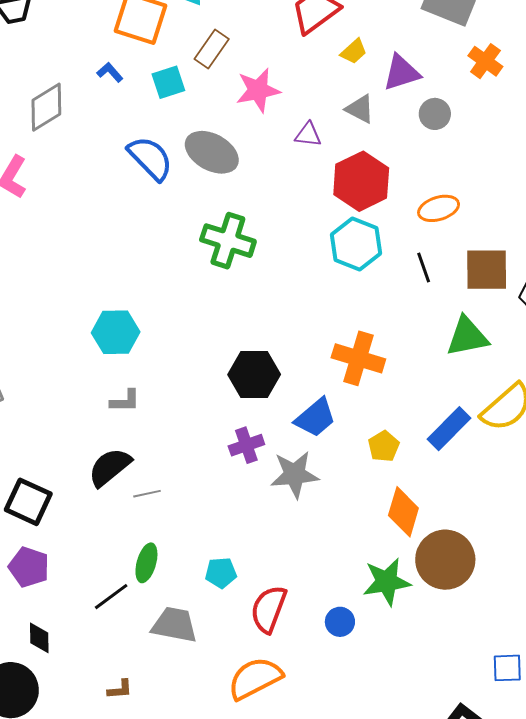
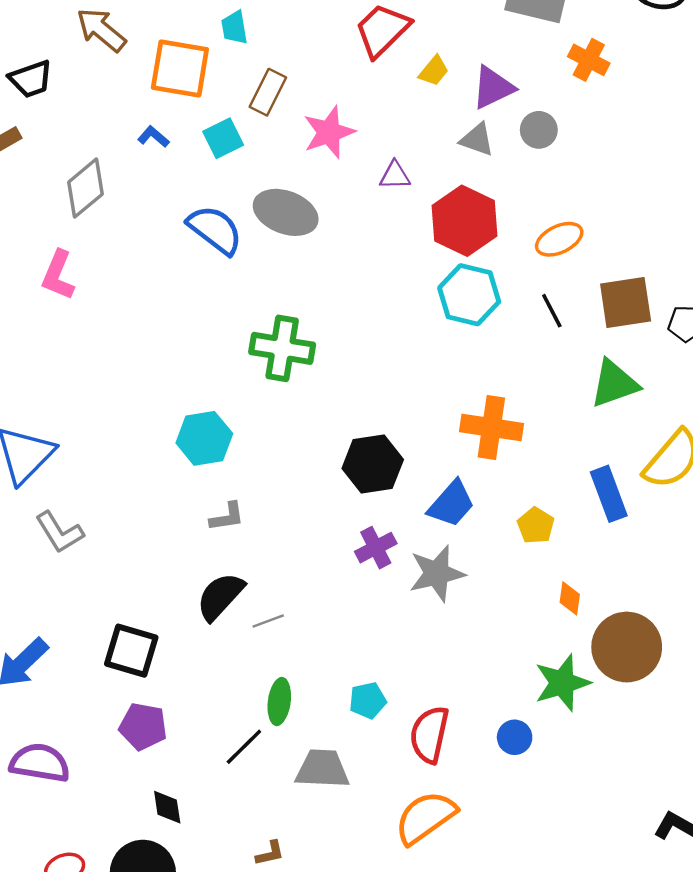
gray triangle: (360, 109) -> (477, 139), moved
green cross: (228, 241) -> (282, 348), moved
blue rectangle: (449, 429) -> (609, 494), turned -57
orange diamond: (403, 512) -> (570, 598), size x0.6

